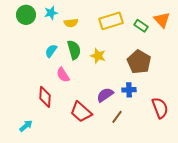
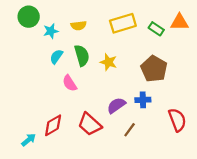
cyan star: (51, 13) -> (51, 31), moved
orange triangle: (162, 20) -> (179, 22), turned -48
red diamond: (45, 97) -> (53, 125), moved, turned 55

